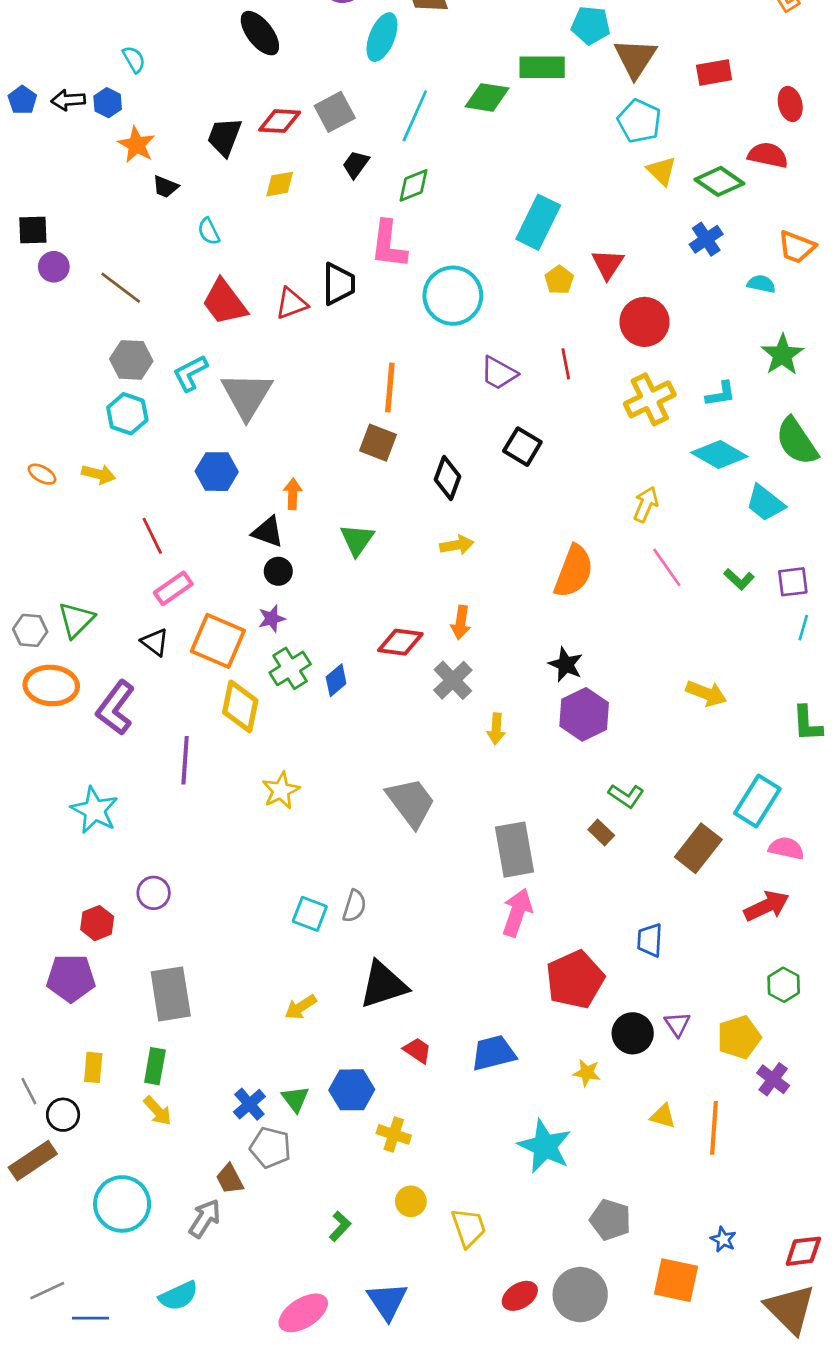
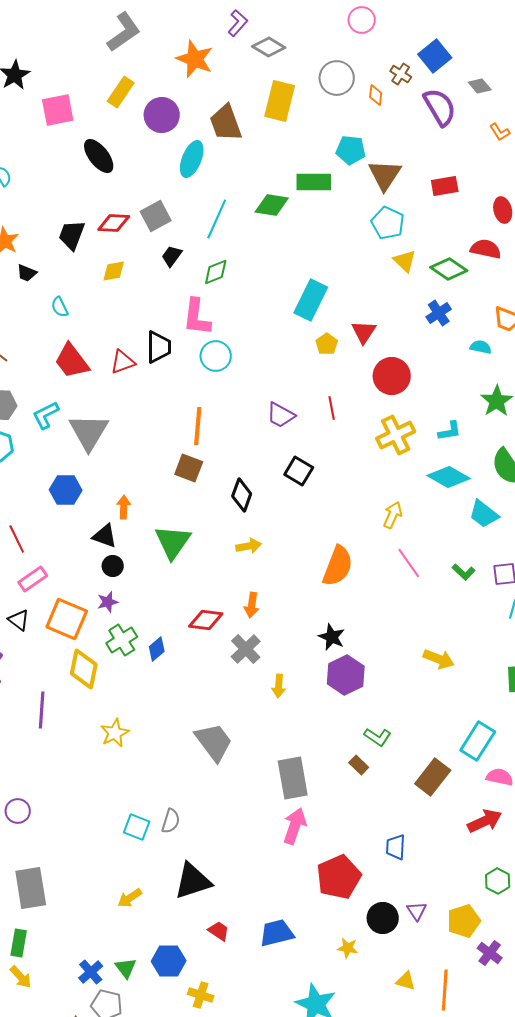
cyan circle: (453, 296) -> (216, 356), moved, size x0.7
green triangle: (357, 540) -> (173, 542), size x1.4

